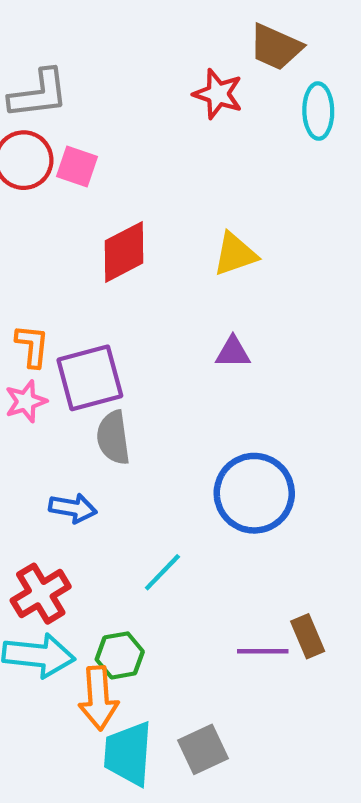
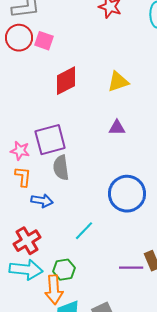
orange L-shape: (32, 346) -> (23, 177), moved
pink star: (26, 401) -> (20, 151), turned 30

